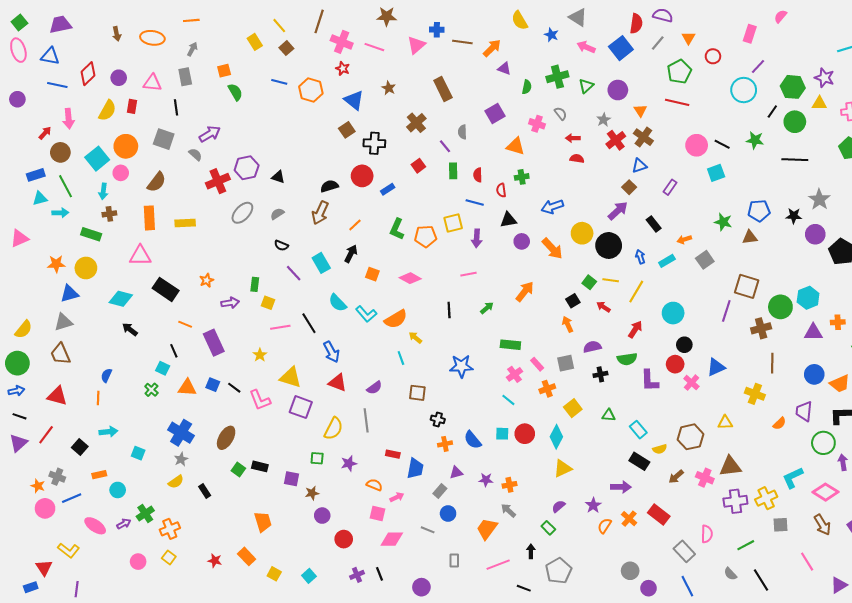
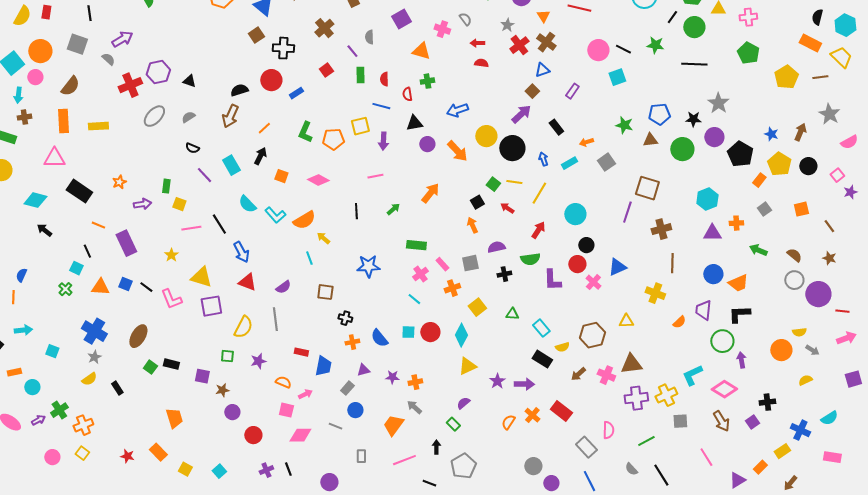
green circle: (780, 307) -> (682, 149), moved
purple square: (301, 407) -> (211, 306), turned -30
purple star: (593, 505) -> (497, 381), moved

